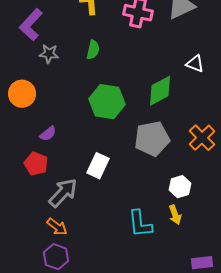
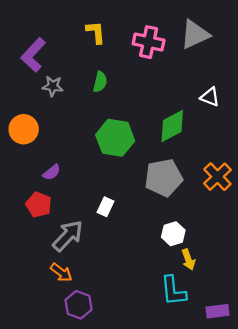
white rectangle: (98, 166) -> (105, 207), size x0.7
white hexagon: (180, 187) -> (173, 234), moved
cyan L-shape: (140, 224) -> (173, 291), moved
purple hexagon: (56, 257) -> (79, 305), moved

